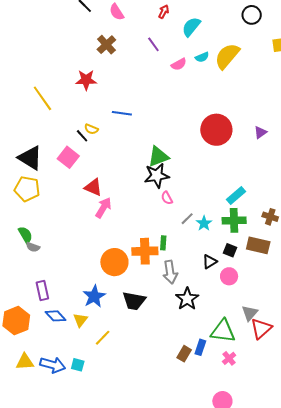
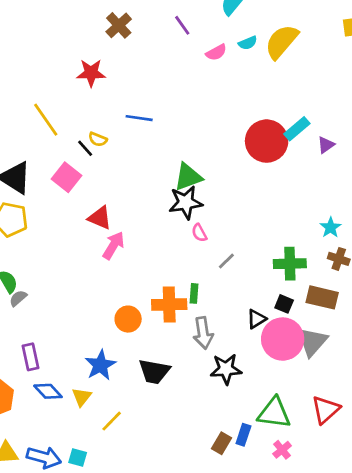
yellow line: (42, 98) -> (46, 120), moved
cyan rectangle: (236, 195) -> (297, 129), moved
cyan star: (204, 223) -> (331, 227), moved
gray semicircle: (33, 247) -> (18, 298), turned 120
orange circle: (114, 262) -> (128, 319), size x0.7
pink circle: (229, 276) -> (283, 339), size x1.8
black star: (187, 299) -> (226, 369), turned 30
gray triangle: (250, 313) -> (312, 342), moved, size x1.4

